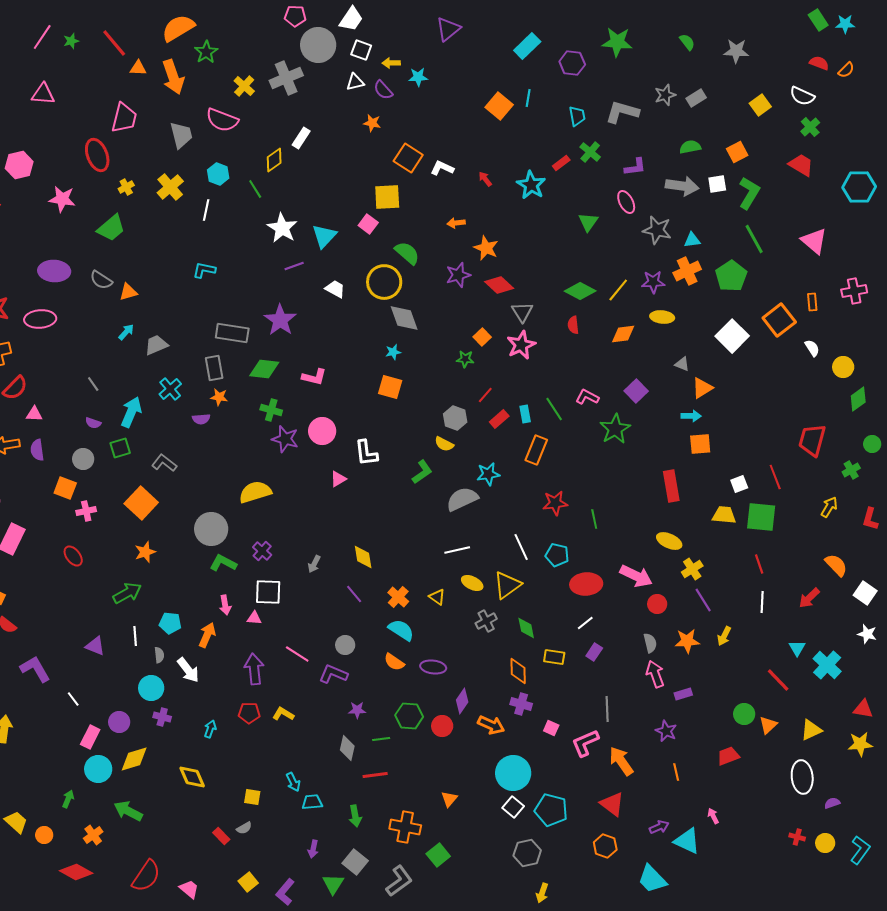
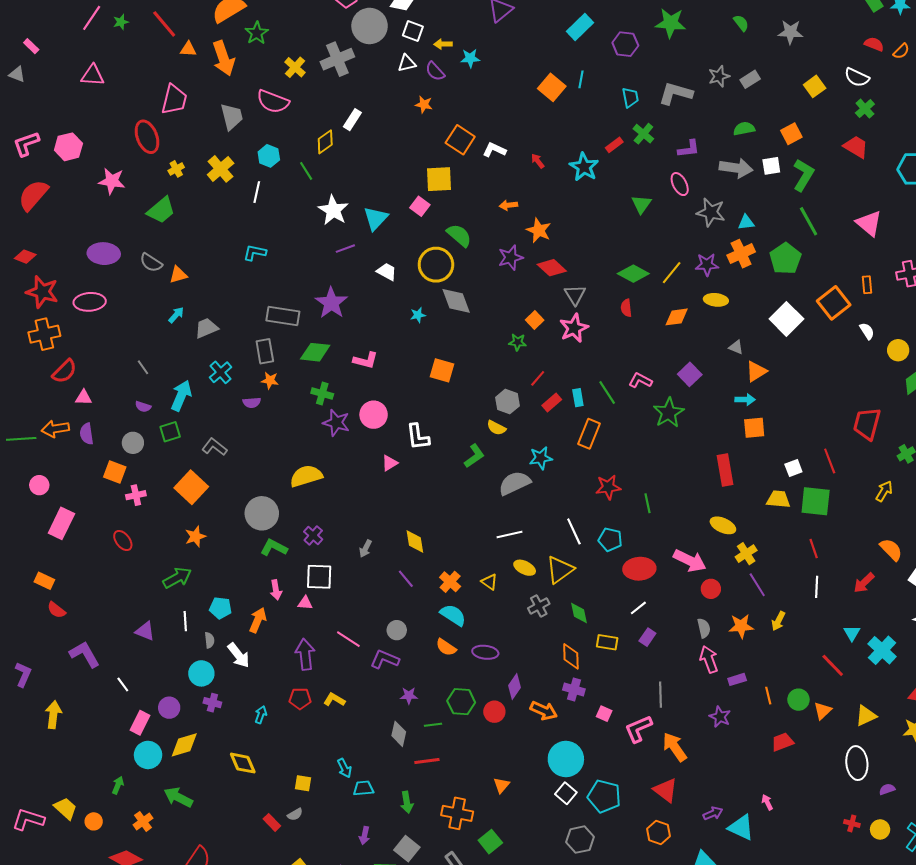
cyan star: (393, 352) -> (418, 315), moved
orange line: (676, 772) -> (768, 696), moved

